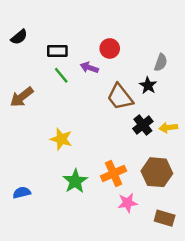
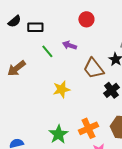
red circle: (110, 48) -> (86, 19), moved
black rectangle: (57, 51) -> (35, 27), moved
yellow star: (61, 139) -> (61, 89), moved, turned -30

